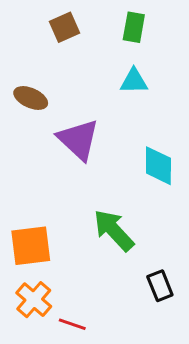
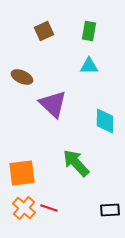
black rectangle: (160, 286) -> (110, 210), moved, turned -72
red line: (72, 324) -> (49, 208), moved

